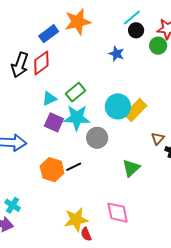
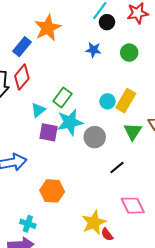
green circle: (158, 46) -> (129, 53), moved
cyan circle: (118, 106) -> (107, 101), size x0.6
black line: (74, 167) -> (117, 167), moved
green triangle: (131, 168) -> (133, 131), moved
orange hexagon: (52, 170) -> (52, 191), moved

